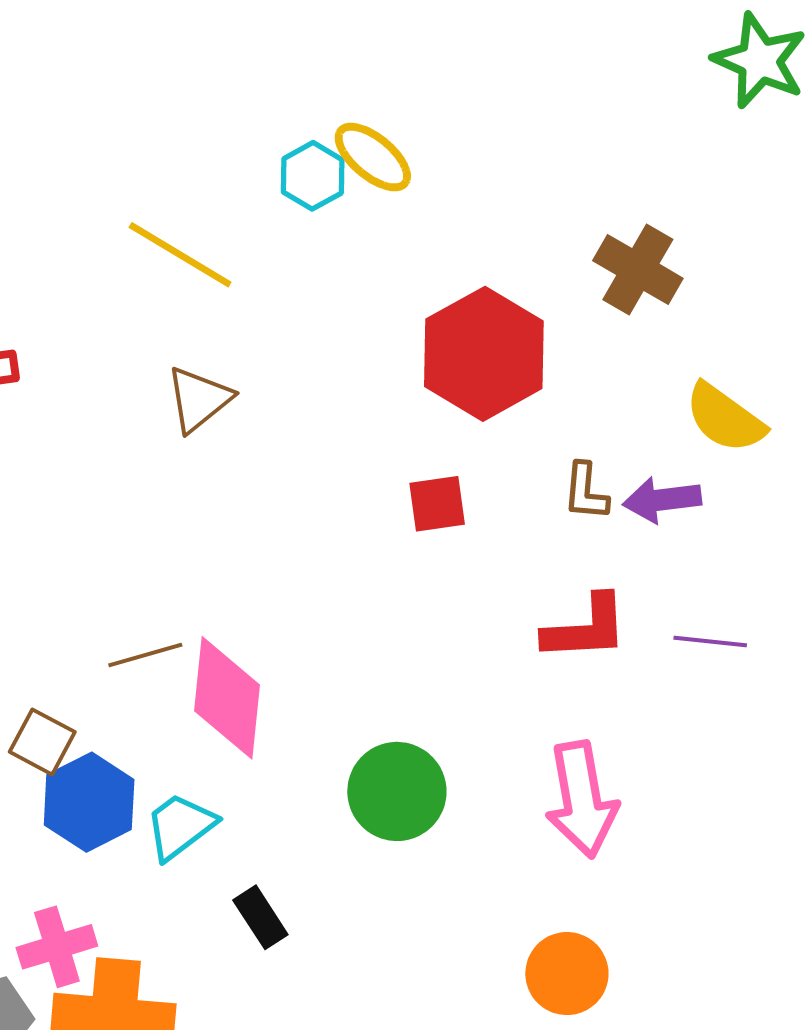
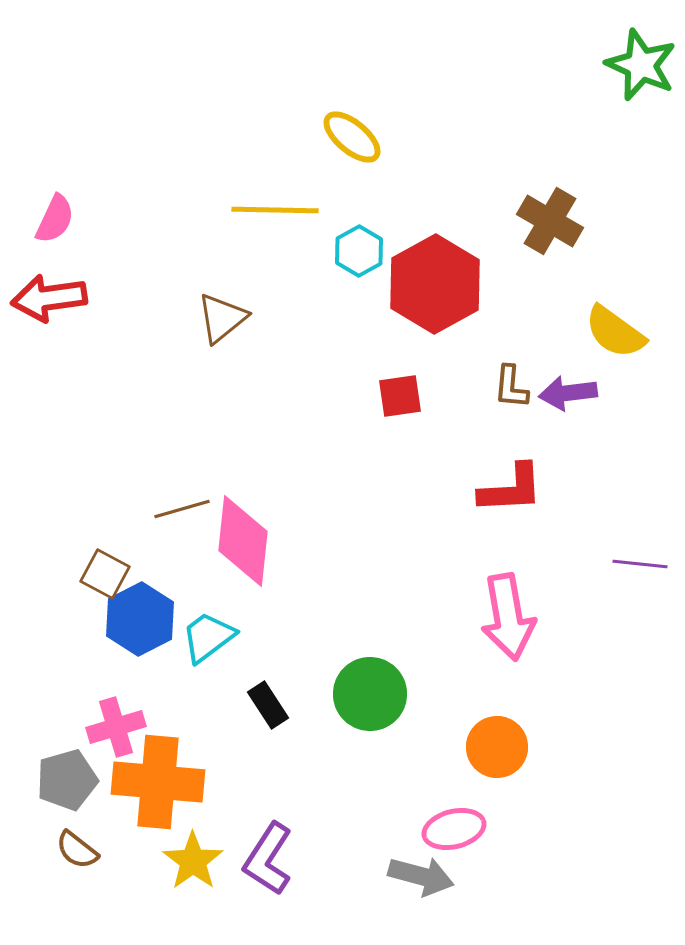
cyan hexagon: (313, 176) -> (359, 251), moved
yellow line: (180, 255) -> (275, 210), moved, turned -30
purple line: (710, 642) -> (640, 564), moved
green circle: (397, 791) -> (370, 694), moved

